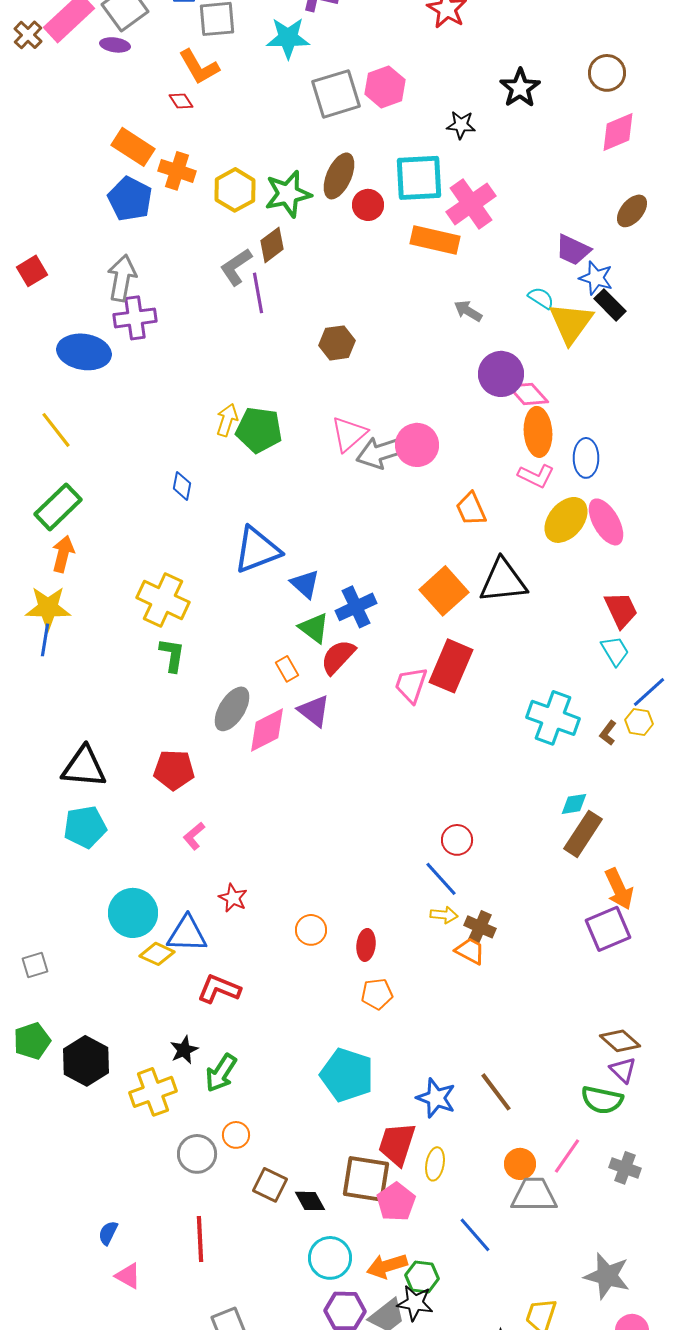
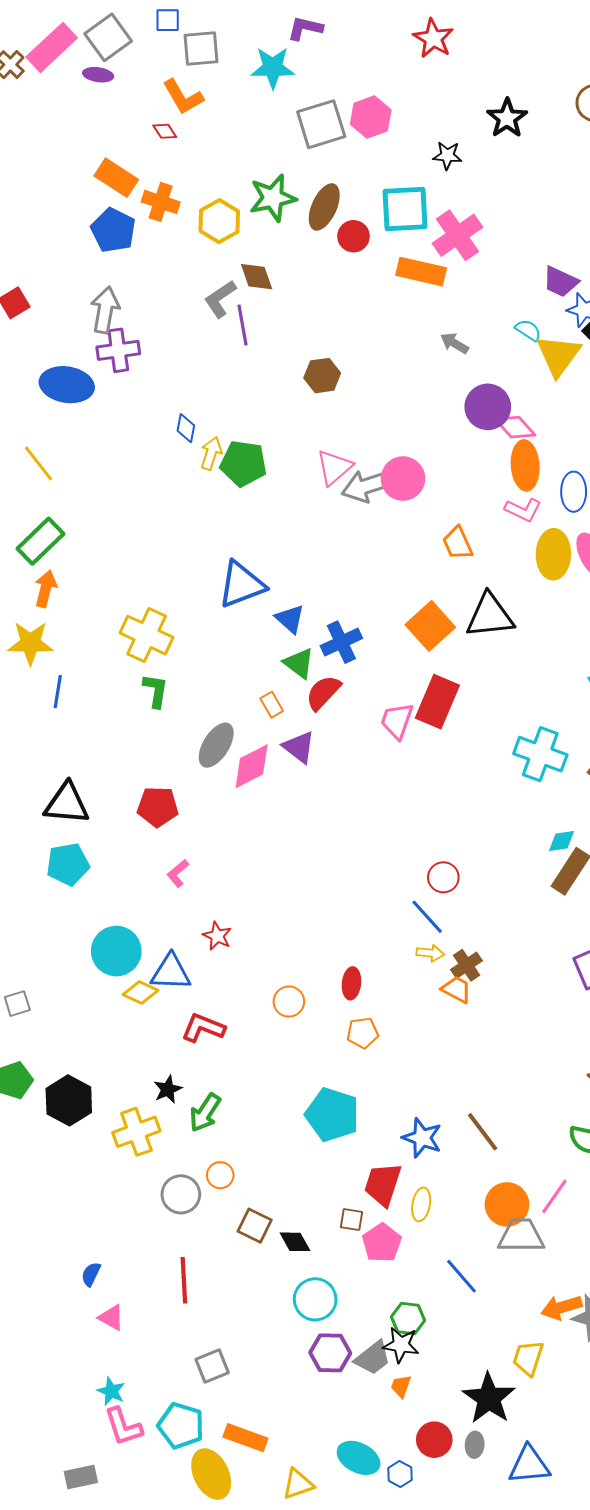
green star: (288, 194) -> (273, 198), moved
brown diamond: (272, 245) -> (257, 277), turned -72
blue diamond: (182, 486) -> (186, 428), moved
yellow ellipse: (566, 520) -> (553, 554), turned -39
blue line: (45, 640) -> (58, 692), moved
brown cross: (480, 927) -> (467, 965), turned 32
orange circle: (311, 930) -> (289, 1002), moved
orange circle: (520, 1164) -> (507, 1204), size x1.4
brown square: (366, 1179) -> (351, 1220), size x0.5
orange arrow: (387, 1266) -> (561, 1307), moved

